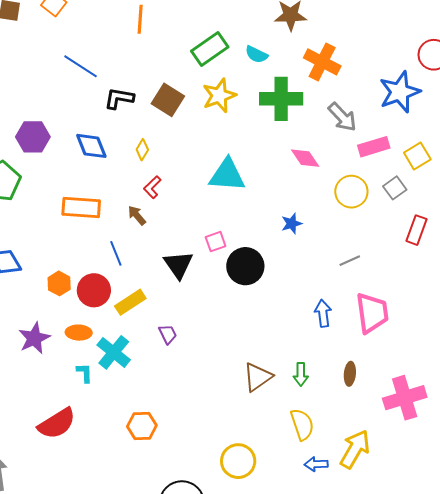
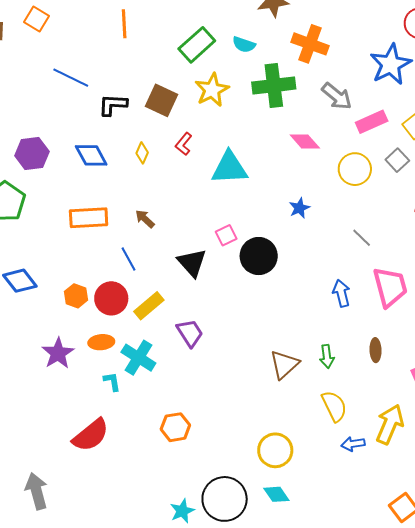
red L-shape: (152, 187) -> (184, 144), moved
gray line: (350, 261) -> (362, 238), turned 75
purple trapezoid: (168, 334) -> (190, 333), size x1.4

